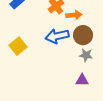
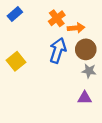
blue arrow: (57, 36) -> (58, 50), turned 120

